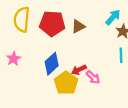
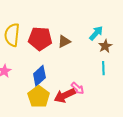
red arrow: (79, 70) -> (65, 95), moved, size x1.5
yellow pentagon: (66, 83) -> (39, 97), moved

